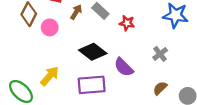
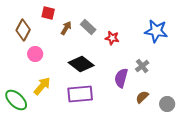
pink circle: (50, 27) -> (35, 54), moved
purple semicircle: (124, 67) -> (121, 78), moved, turned 60

